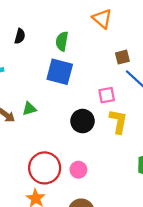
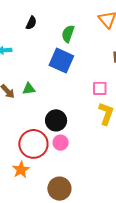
black circle: (83, 121) -> (56, 120), moved
pink circle: (78, 170) -> (61, 143), moved

